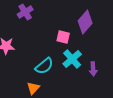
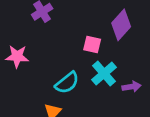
purple arrow: (93, 69) -> (132, 87), turned -96

